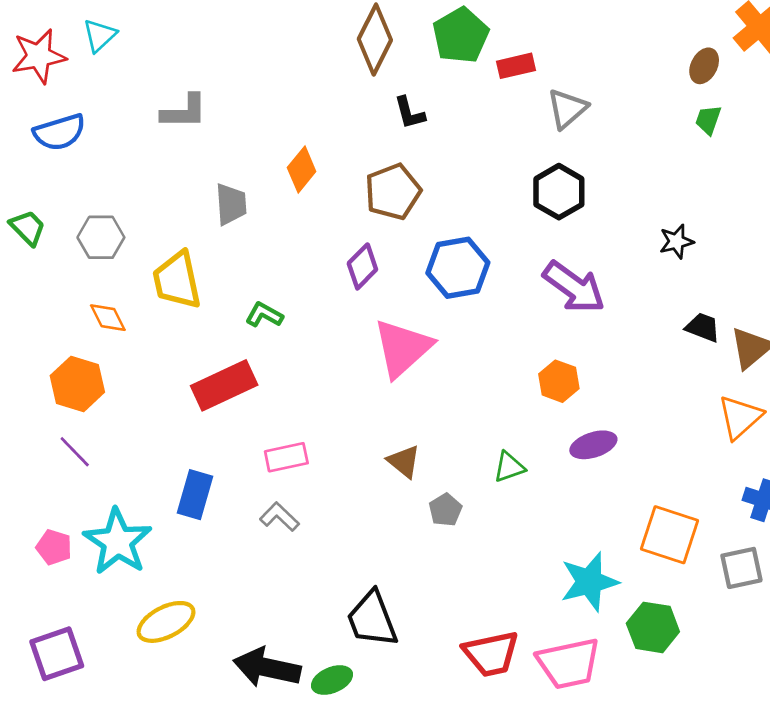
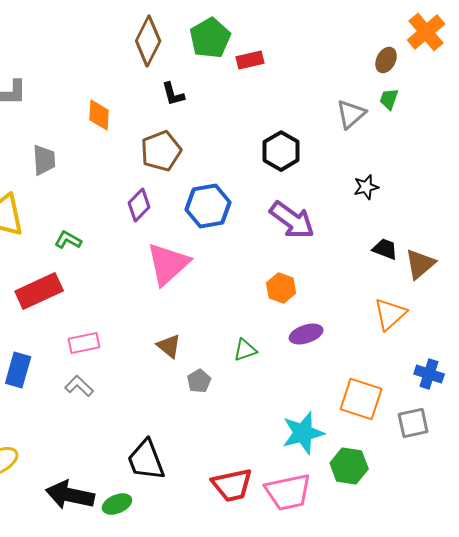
gray triangle: (567, 109) -> (351, 114), moved
orange diamond: (302, 170) -> (99, 115), moved, turned -36
orange triangle: (740, 417) -> (390, 314), moved

